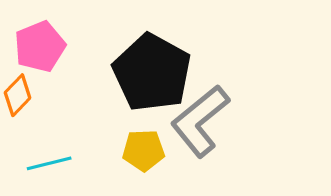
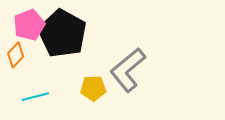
black pentagon: (152, 73) -> (63, 34), moved

